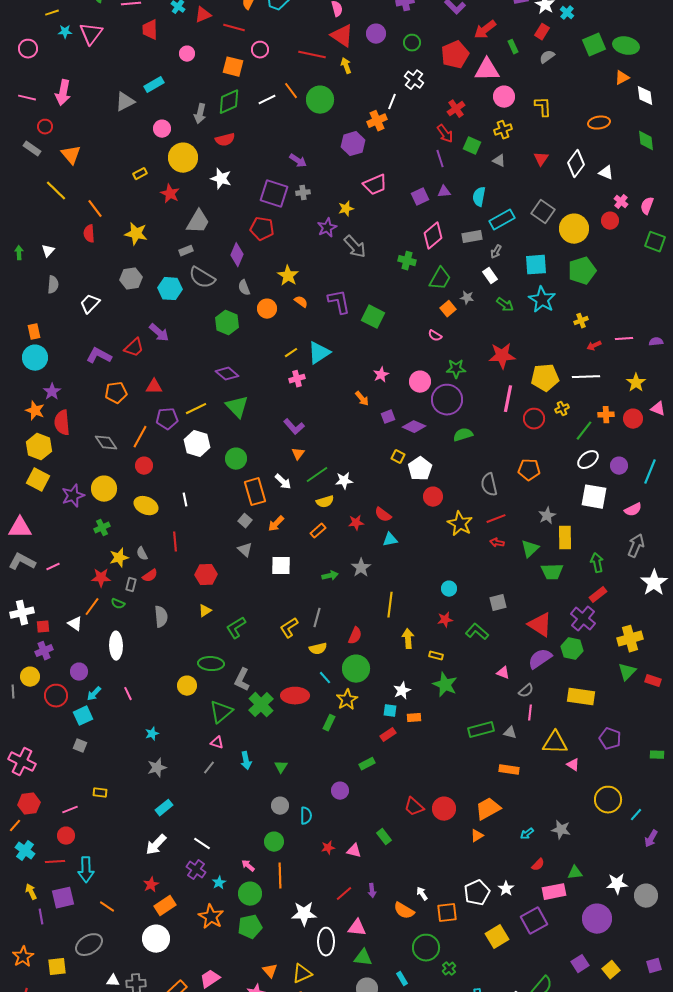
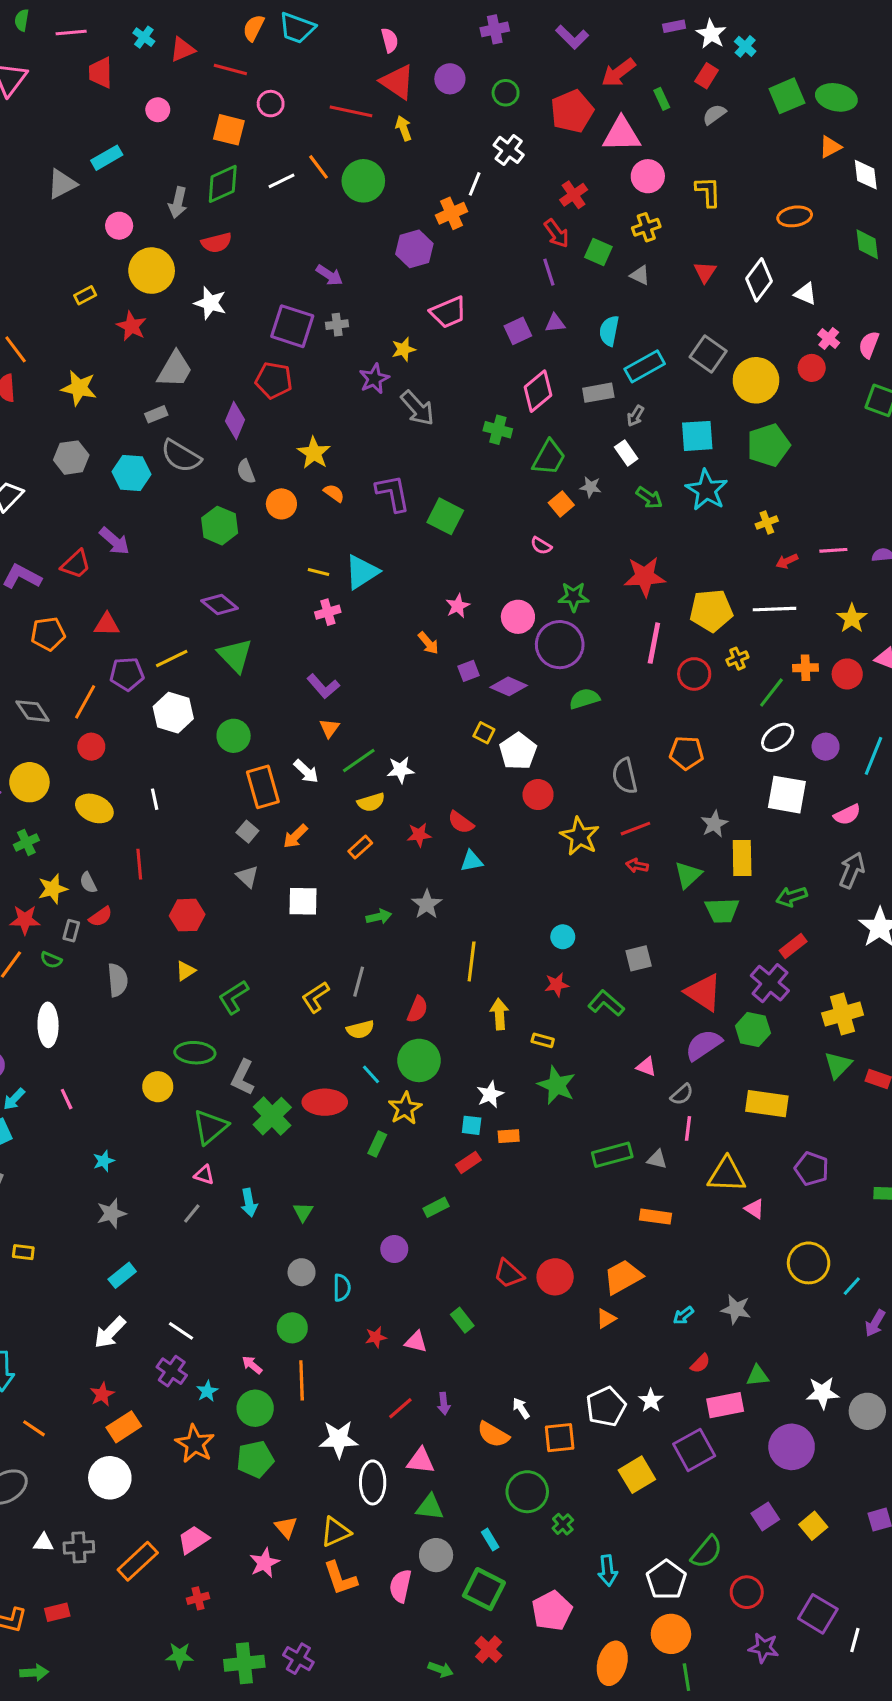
yellow line: (291, 353) -> (319, 572), turned 48
green arrow: (597, 563) -> (792, 897), turned -96

